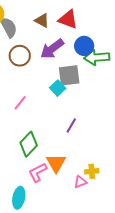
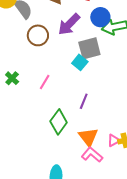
purple line: (71, 126) -> (84, 101), moved
pink L-shape: (38, 172) -> (92, 155), moved, turned 75
pink triangle: (80, 182) -> (114, 140), moved

